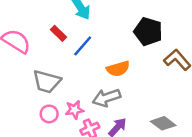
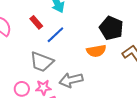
orange semicircle: (118, 69) -> (96, 51), moved
gray trapezoid: (47, 82) -> (42, 62), moved

